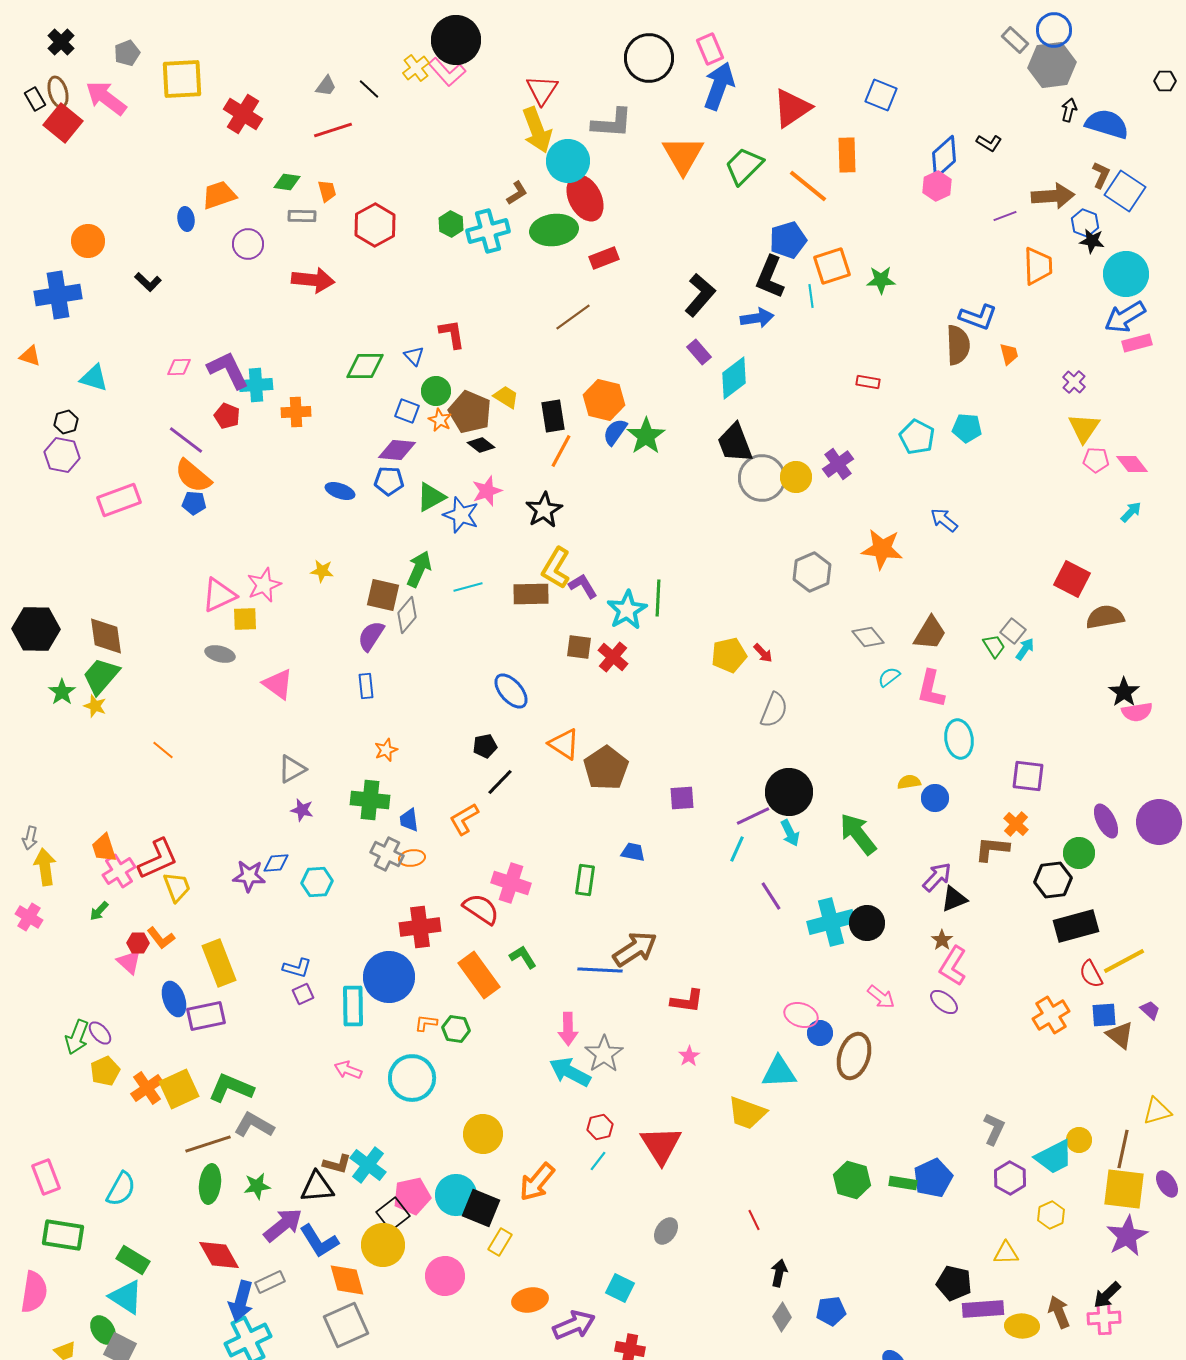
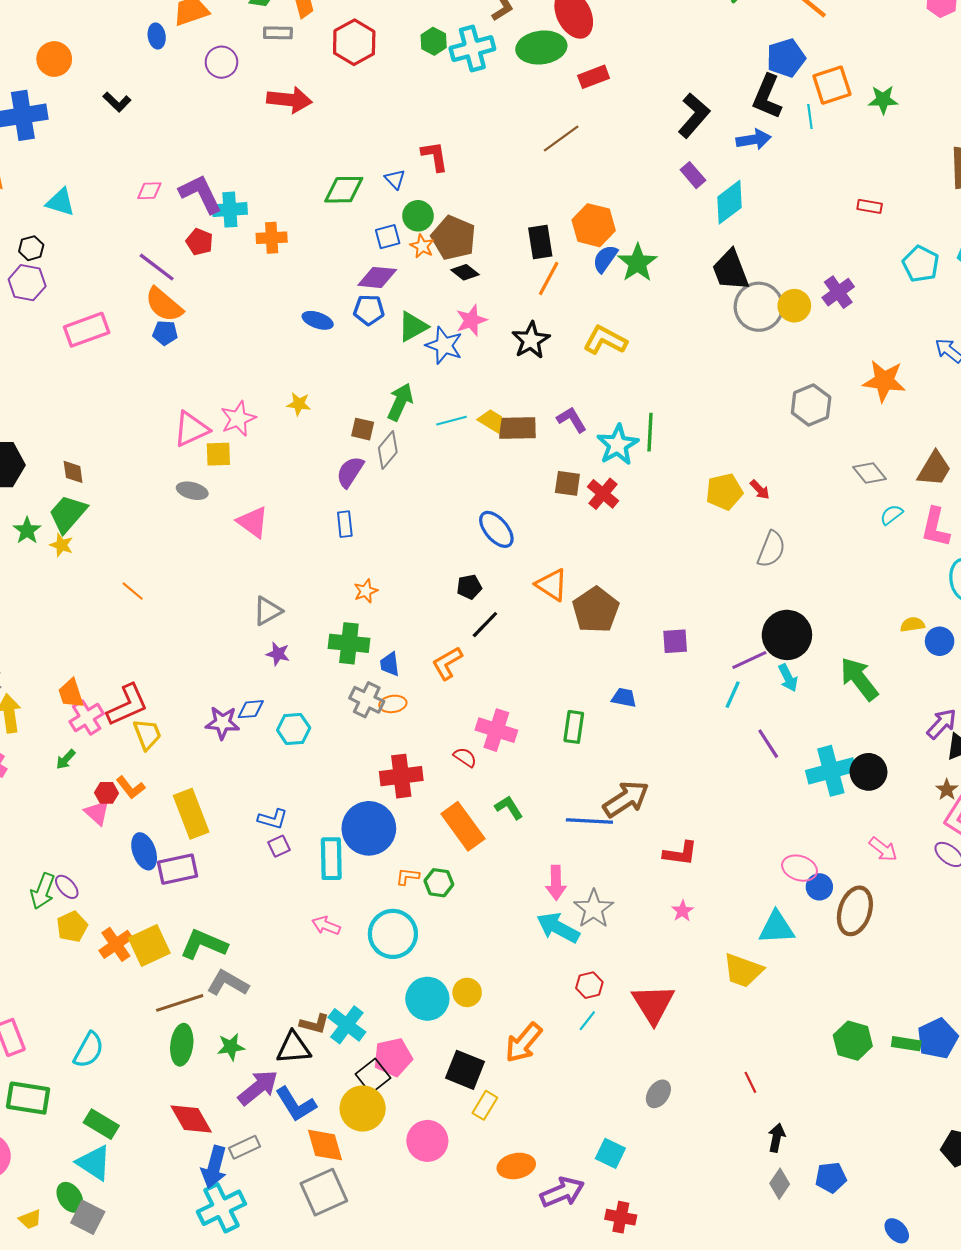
yellow trapezoid: (506, 397) -> (491, 421), moved
blue square: (407, 411) -> (388, 237), turned -35
yellow L-shape: (556, 568) -> (605, 340), moved, turned 87
brown square: (383, 595) -> (363, 429), size x0.7
brown diamond: (106, 636) -> (73, 472), size x0.6
red semicircle: (481, 909) -> (465, 757), size x0.6
yellow circle: (483, 1134) -> (467, 992), size x0.7
cyan circle: (456, 1195) -> (427, 999), moved

